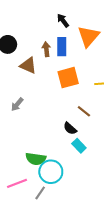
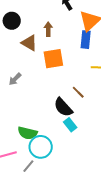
blue rectangle: (62, 47) -> (86, 40), moved
orange square: (68, 78) -> (53, 59), moved
black semicircle: (70, 128) -> (63, 107), size x1.5

